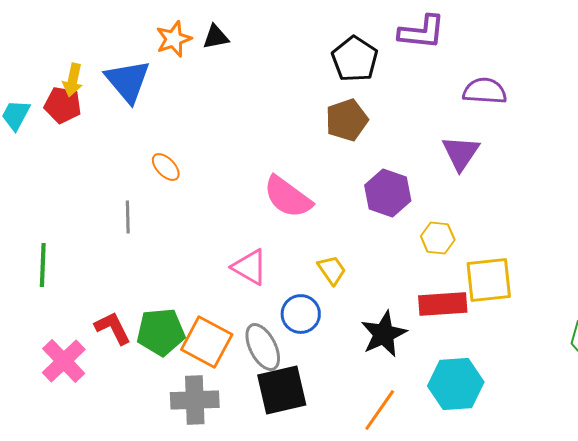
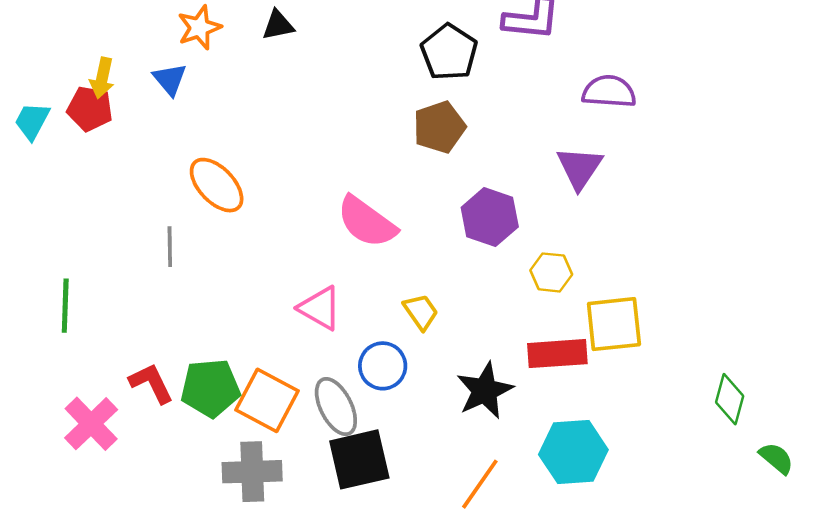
orange star: (174, 39) -> (199, 28), moved
blue triangle: (128, 81) -> (170, 79), size x0.6
orange ellipse: (166, 167) -> (217, 185), size x1.6

